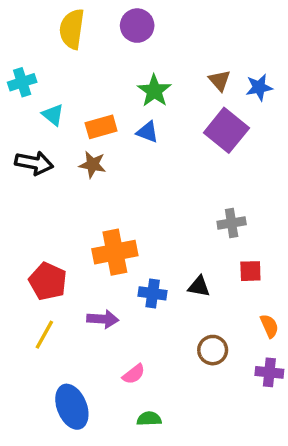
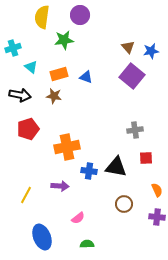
green star: (154, 91) -> (64, 40), moved, turned 30
red pentagon: (48, 281) -> (28, 129), moved, turned 30
black triangle: (199, 287) -> (116, 167), size x1.6

